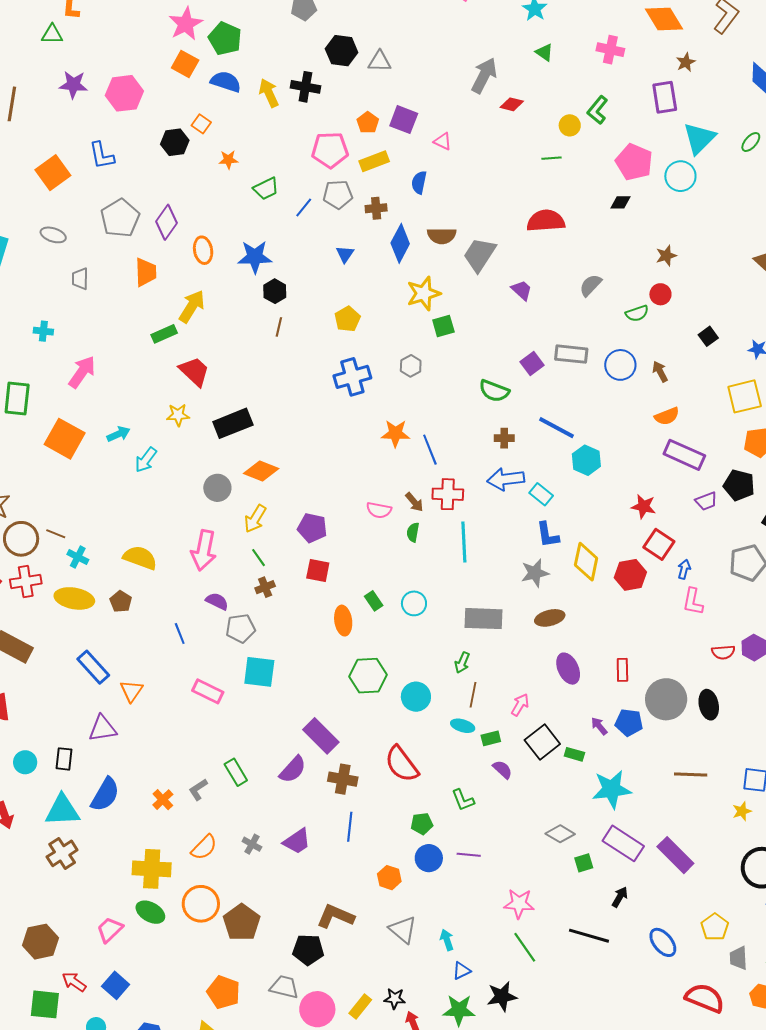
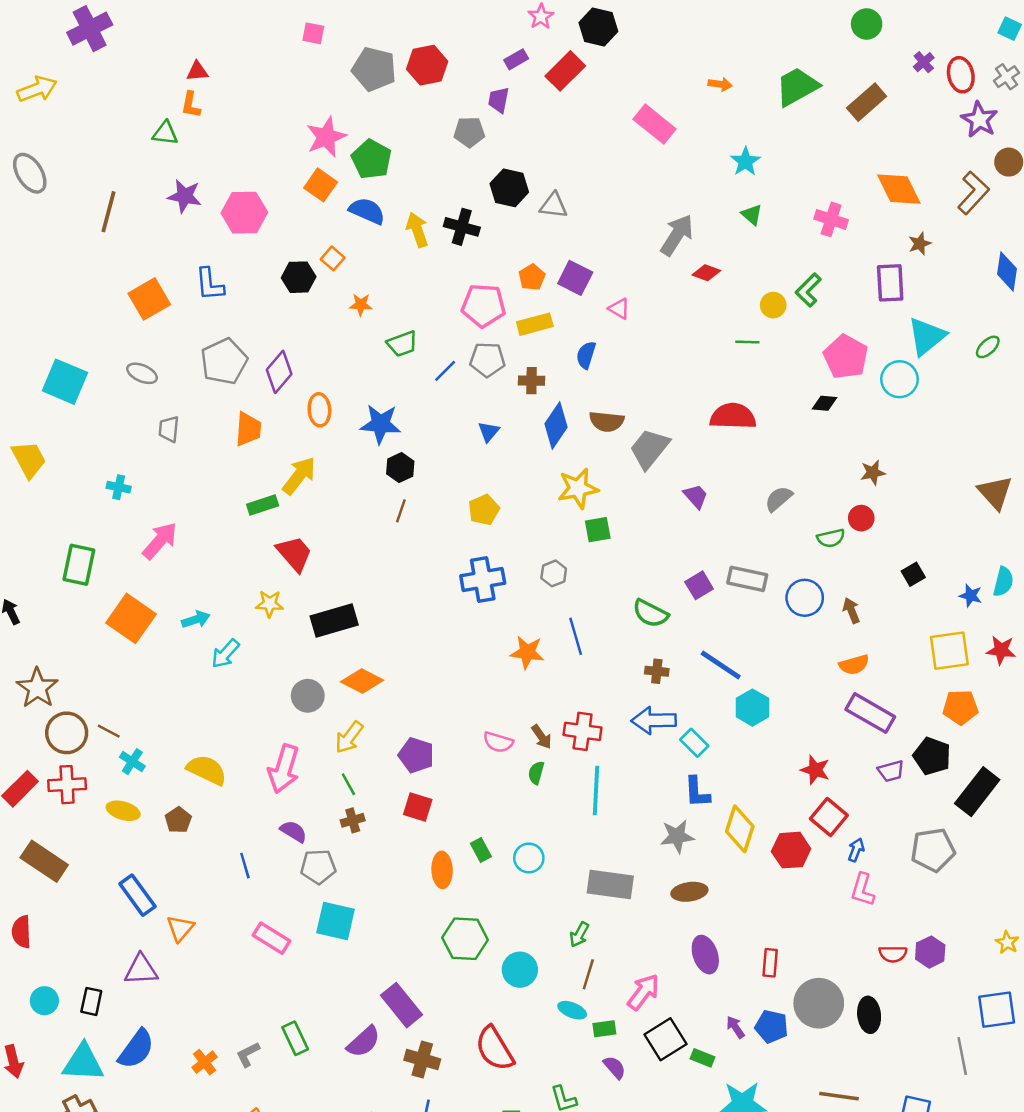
blue line: (430, 450) -> (576, 636), moved
yellow ellipse: (74, 598) -> (123, 811), size x0.7
pink arrow: (520, 705) -> (643, 992), size x1.4

